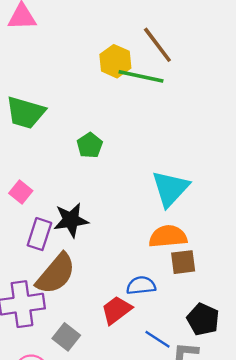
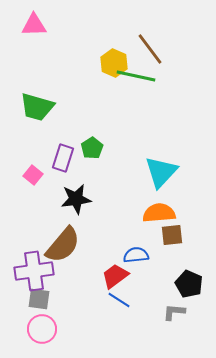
green pentagon: (90, 145) -> (92, 148), moved
purple rectangle: (39, 234) -> (63, 158), moved
gray square: (66, 337) -> (39, 299), moved, turned -30
blue line: (157, 339) -> (119, 300), moved

